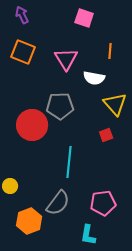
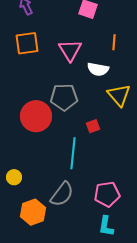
orange square: (23, 52) -> (27, 43), turned -30
red square: (106, 135) -> (93, 126), moved
cyan L-shape: (88, 235) -> (106, 226), moved

